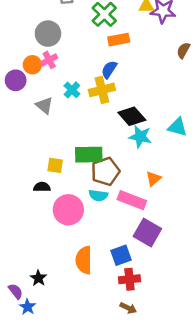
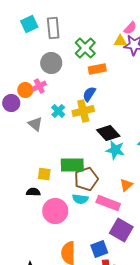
gray circle: (48, 34) -> (51, 63), moved

